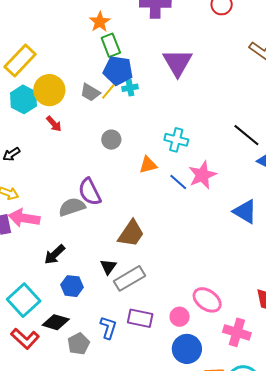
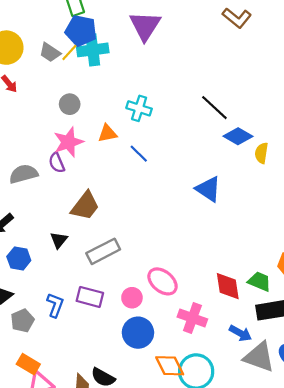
cyan cross: (130, 88) -> (93, 50), size x1.8
pink star: (202, 175) -> (68, 142), moved
purple semicircle: (90, 192) -> (57, 163), moved, size x0.7
gray rectangle: (130, 278) -> (103, 251), moved

